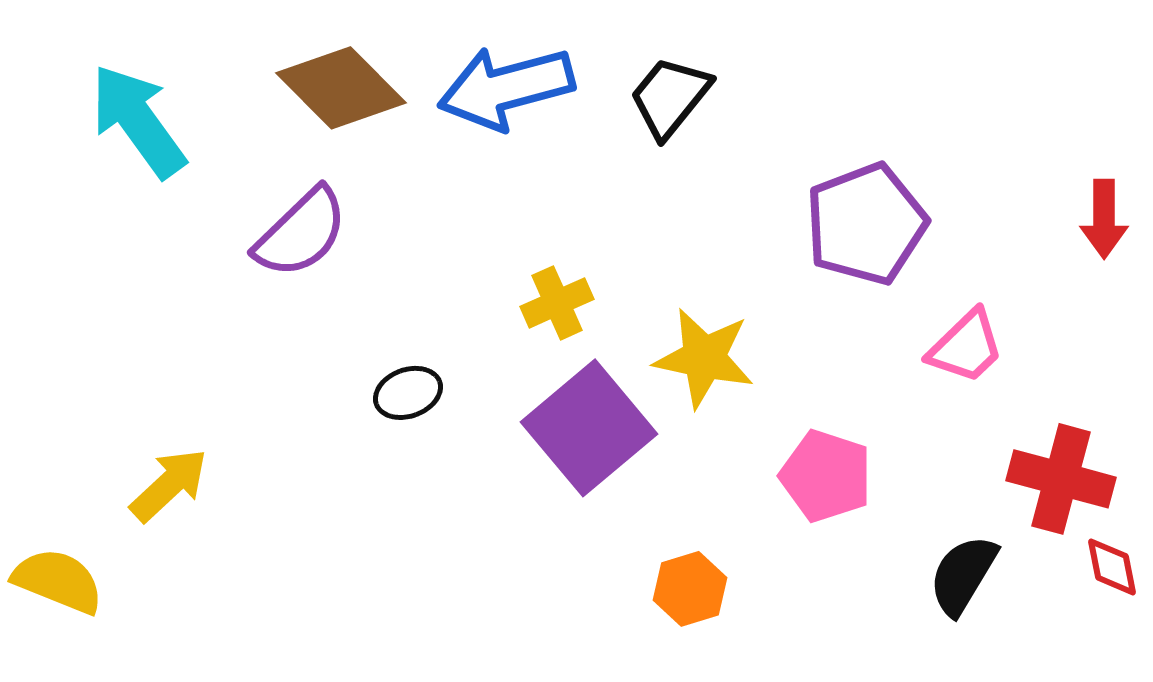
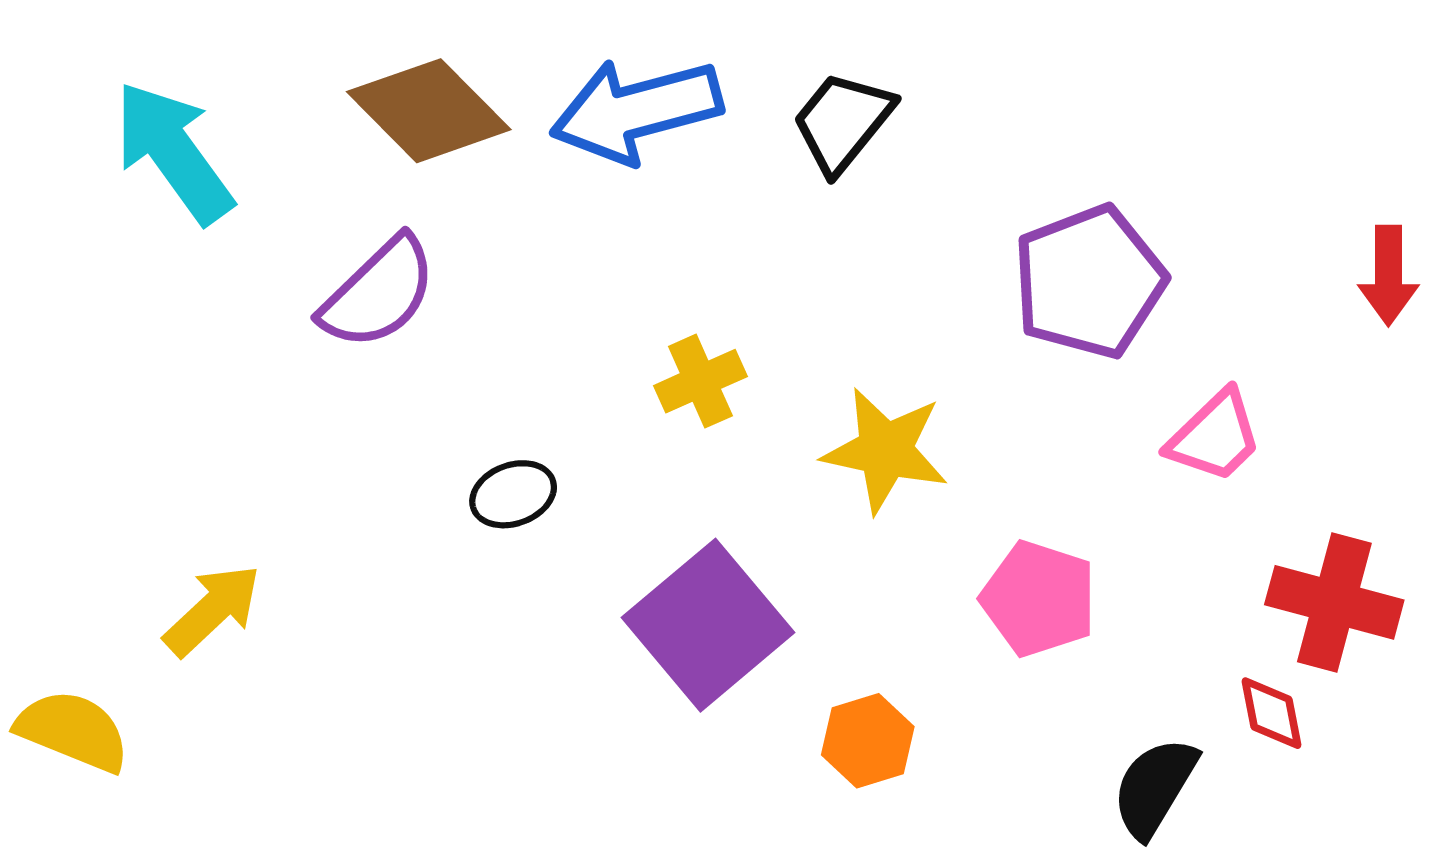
purple square: (589, 428) -> (708, 625), moved
red diamond: (1112, 567) -> (1271, 713), moved
black semicircle: (963, 575) -> (1155, 787), moved

